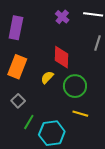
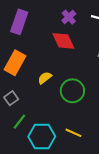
red diamond: (62, 57) -> (63, 41), moved, turned -35
yellow line: (80, 114) -> (73, 133), moved

